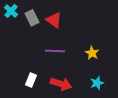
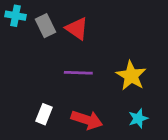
cyan cross: (11, 11) -> (16, 16), turned -32
yellow star: (92, 53) -> (131, 76), size x1.5

